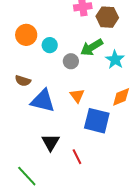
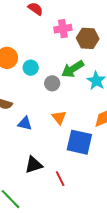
blue triangle: (43, 101) -> (25, 123), size x0.6
black triangle: (51, 142) -> (34, 165), turned 42

